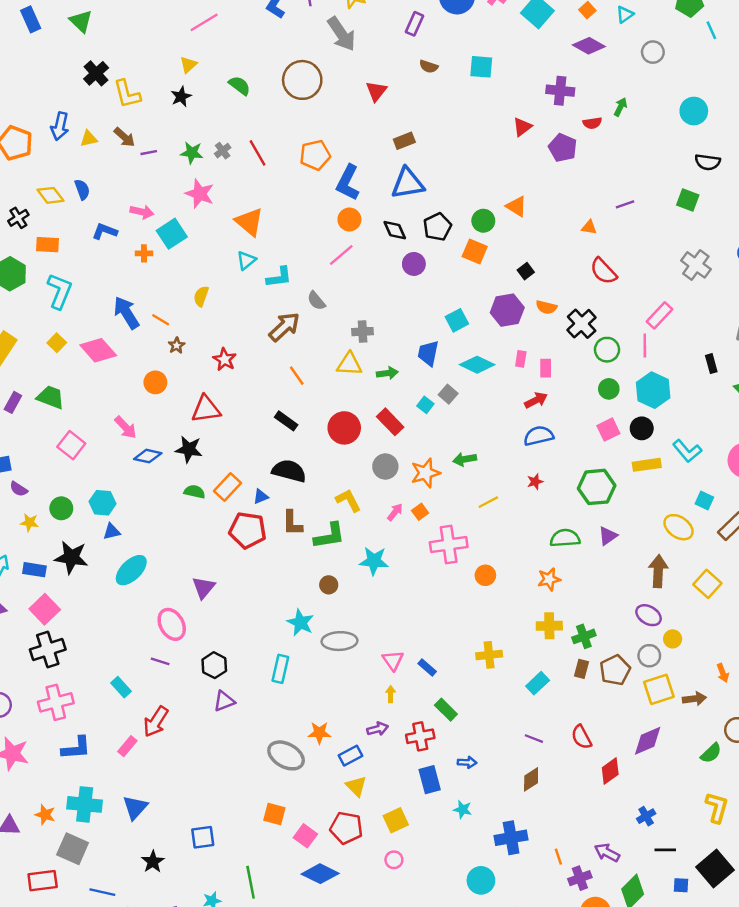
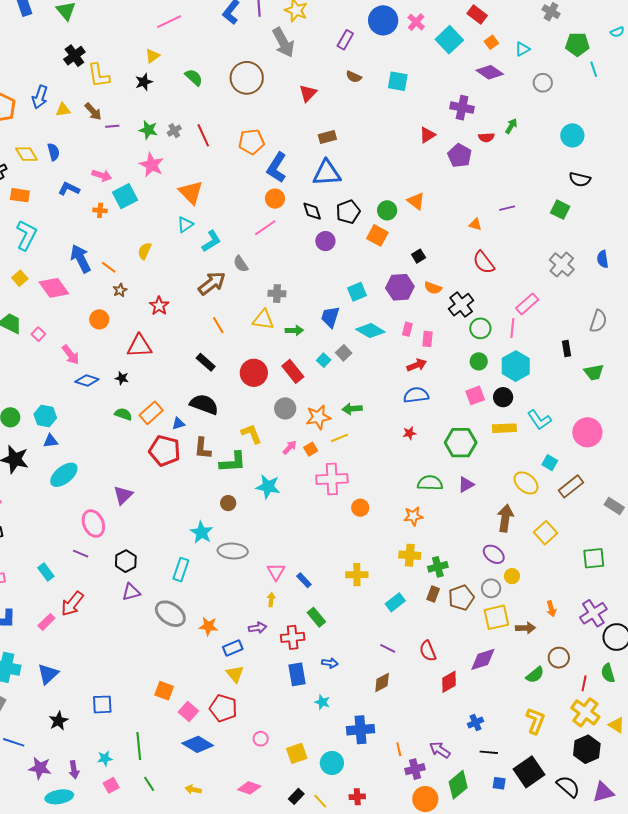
cyan L-shape: (279, 277) -> (211, 241), turned -30
pink square: (71, 445) -> (38, 334), moved, size x0.6
black star: (189, 449) -> (122, 378), size x0.6
yellow line: (488, 502) -> (339, 438), moved
gray ellipse: (286, 755) -> (170, 614), moved
yellow square: (396, 820) -> (297, 753), moved

